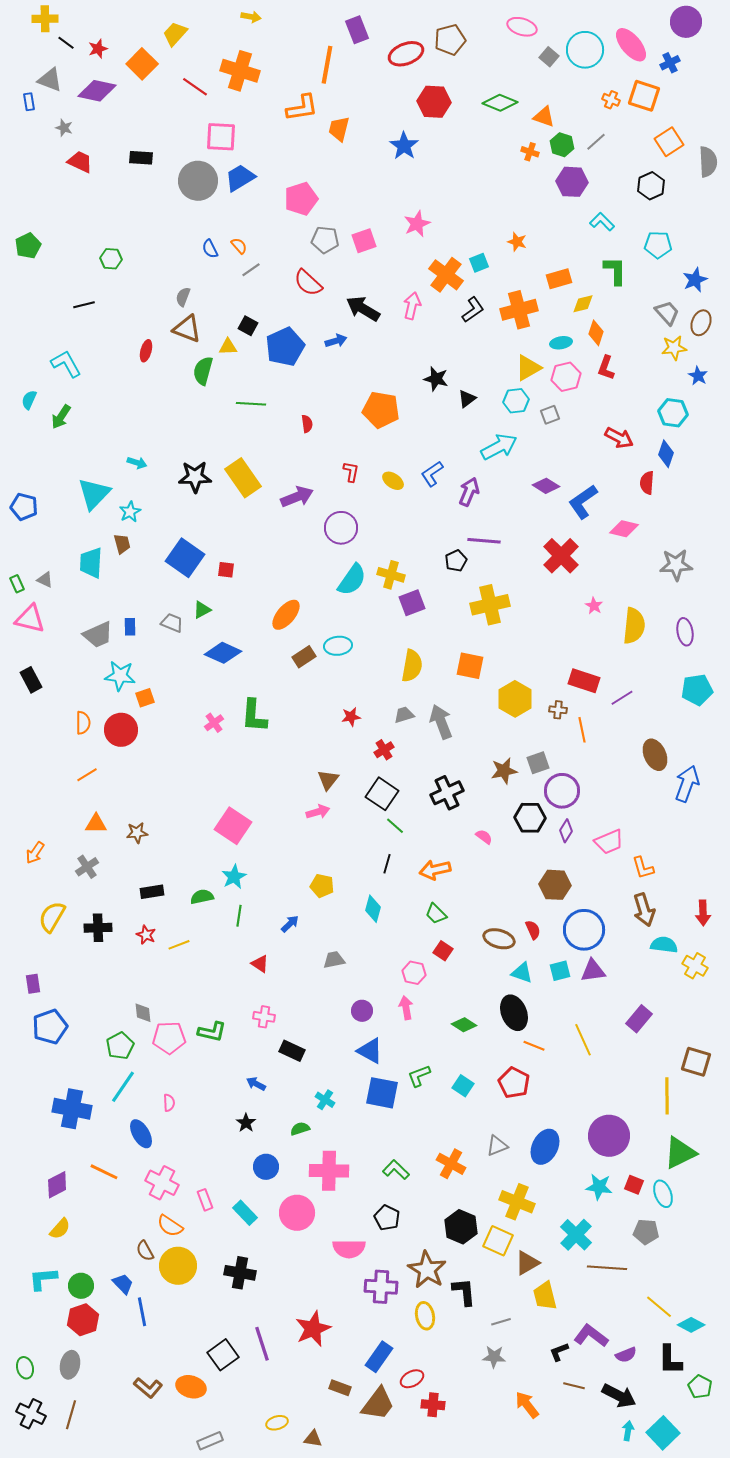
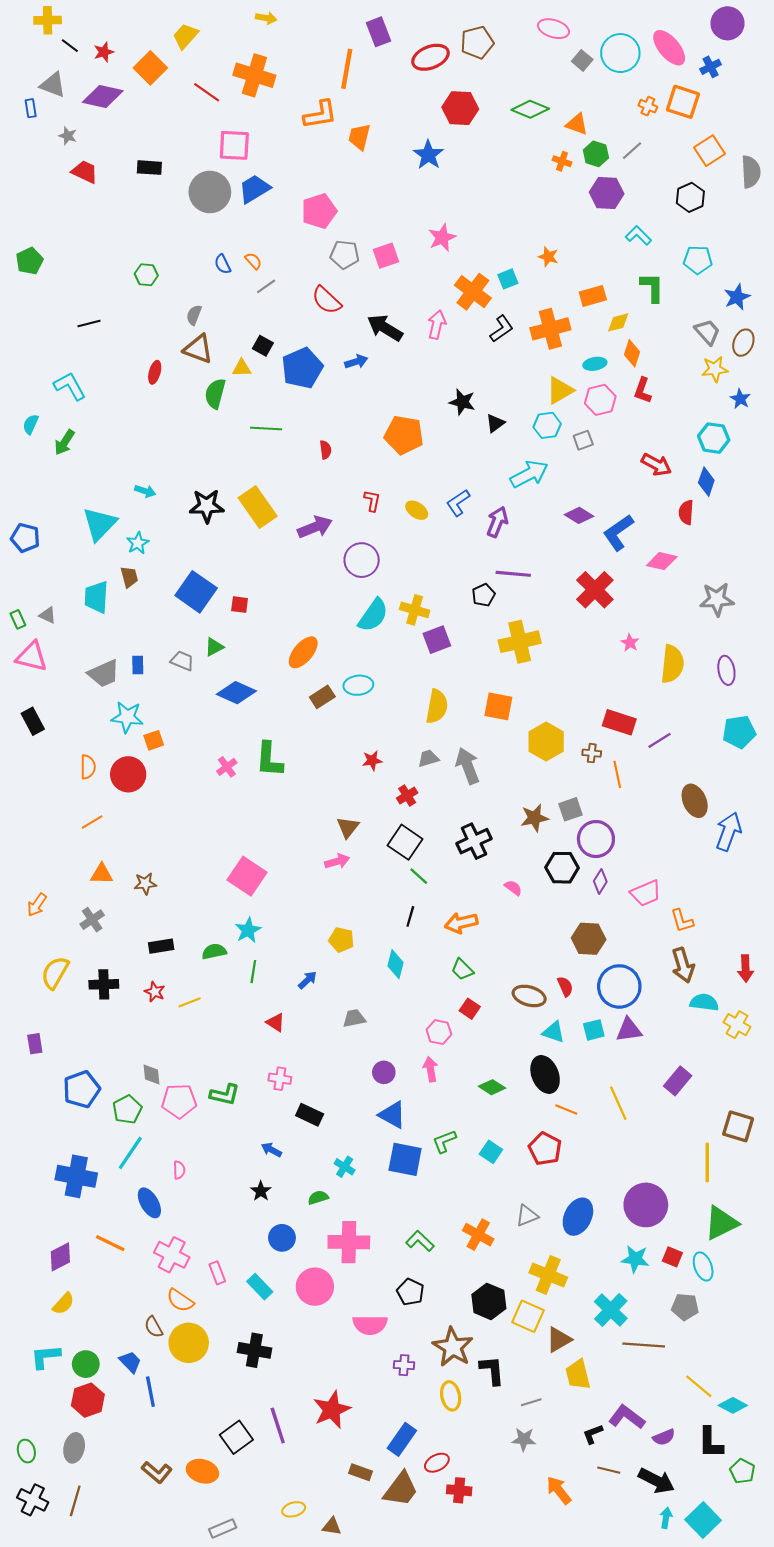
green hexagon: (111, 259) -> (146, 275), moved
blue pentagon: (50, 1027) -> (82, 1089), moved
purple cross: (381, 1287) -> (404, 1365), size x0.6

